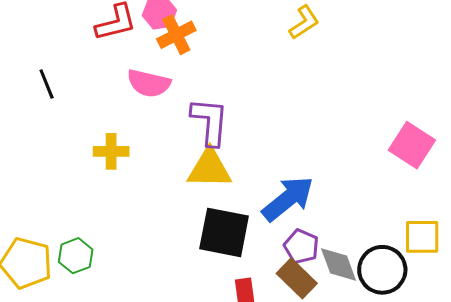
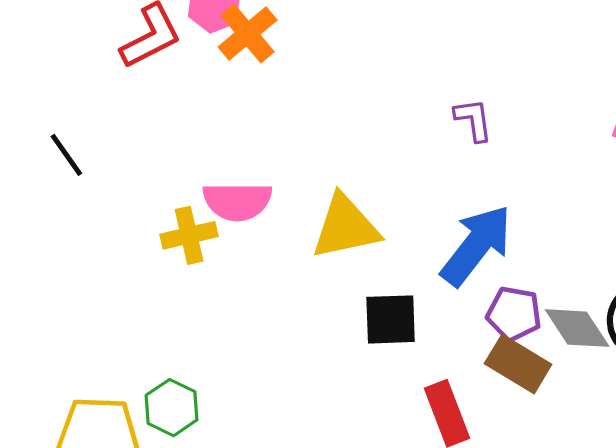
pink semicircle: (149, 83) -> (237, 201), moved
purple L-shape: (210, 122) -> (473, 120), moved, size x0.6
black square: (224, 232) -> (391, 319), size x0.7

